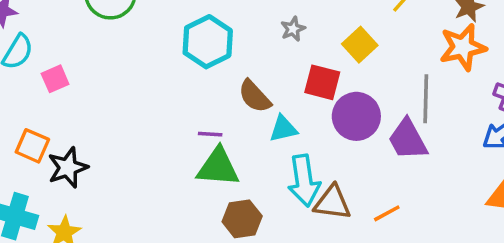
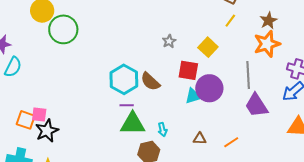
cyan hexagon: (208, 42) -> (124, 79), moved
pink square: (55, 79) -> (39, 114), moved, turned 35
cyan triangle: (283, 129) -> (193, 96), moved
purple trapezoid: (408, 139) -> (256, 105), moved
cyan arrow: (304, 181) -> (162, 129), moved, size x0.5
brown triangle: (332, 203) -> (200, 139), size x0.6

